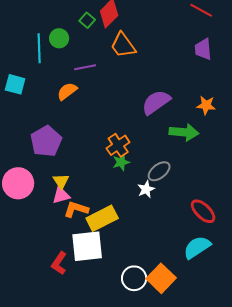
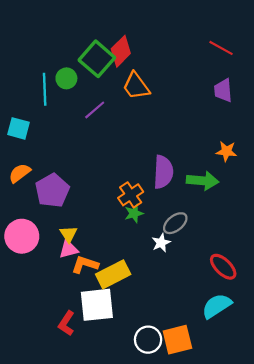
green square: (87, 20) -> (97, 59), size x2.0
purple line: (85, 67) -> (95, 110), turned -30
orange semicircle: (67, 91) -> (20, 173), moved
purple semicircle: (156, 102) -> (163, 172), moved, turned 128
orange square: (161, 278) -> (177, 340), turned 32

